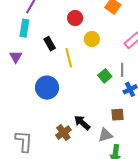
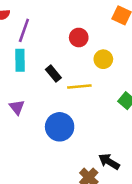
purple triangle: (16, 57) -> (17, 107), moved
yellow line: (69, 58) -> (79, 86), turned -72

